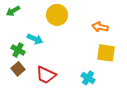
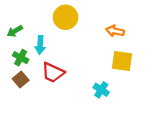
green arrow: (13, 11) -> (15, 31), moved
cyan arrow: (35, 39) -> (40, 45), turned 70
red trapezoid: (46, 75) -> (53, 73), moved

